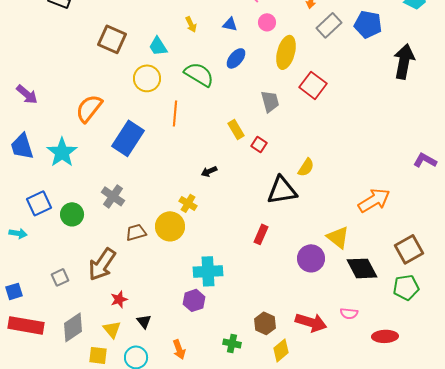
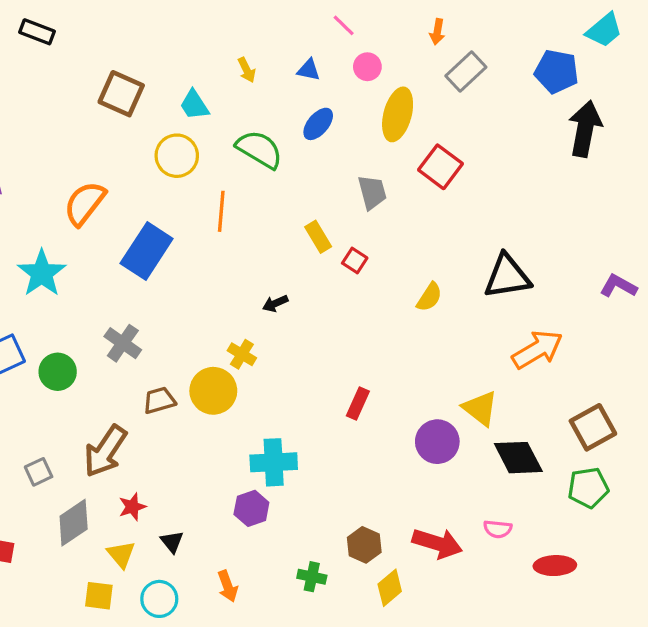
blue pentagon: (368, 24) -> (556, 71), moved
black triangle: (282, 190) -> (507, 276), moved
gray diamond: (73, 327) -> (74, 523), moved

